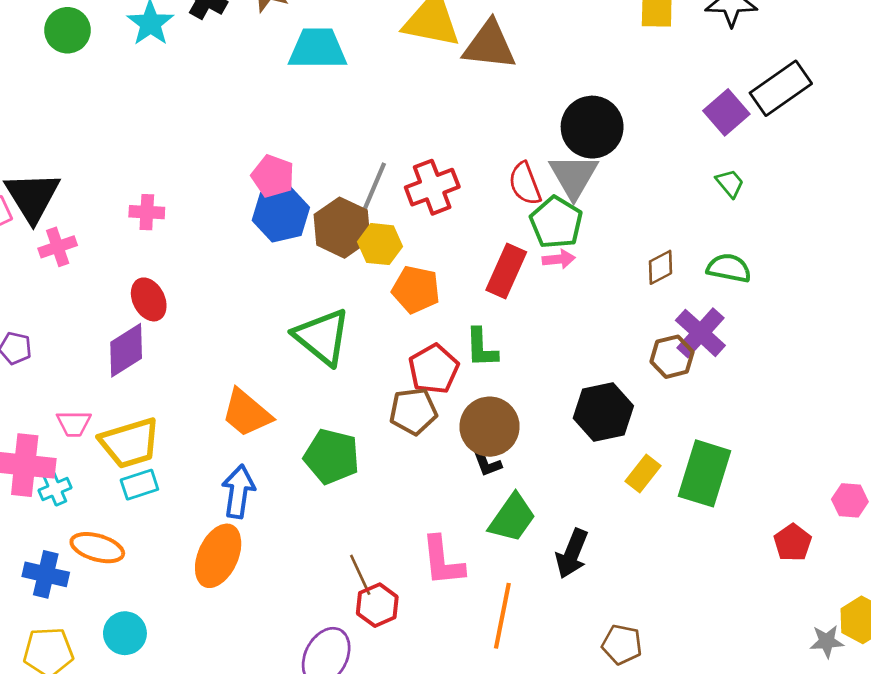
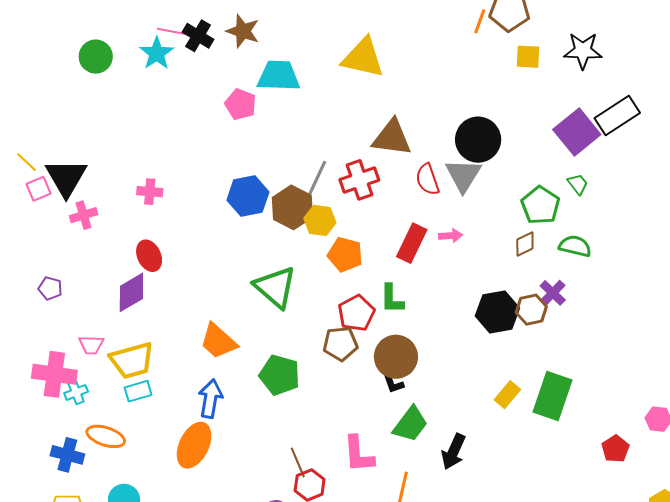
brown triangle: (489, 45) -> (392, 138), moved
purple square: (726, 112) -> (577, 132), size x1.4
pink pentagon: (273, 176) -> (241, 104), moved
green pentagon: (556, 222) -> (540, 205), moved
purple cross: (700, 333) -> (553, 293), size x0.7
black hexagon: (603, 412) -> (497, 312), moved

